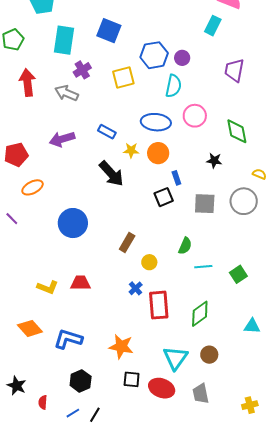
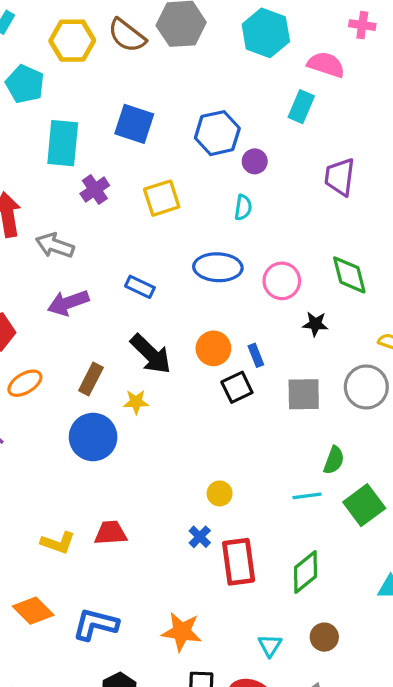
blue hexagon: (154, 55) -> (217, 133), moved
cyan semicircle: (173, 86) -> (243, 207), size x0.7
gray arrow: (67, 93) -> (55, 245), moved
pink circle: (195, 116) -> (282, 281), moved
yellow star: (131, 150) -> (136, 402), moved
orange circle: (158, 153) -> (213, 348), moved
brown rectangle: (127, 242) -> (91, 379), moved
green semicircle: (185, 246) -> (334, 460), moved
green square: (238, 274) -> (364, 505), size x1.4
cyan triangle: (175, 358) -> (270, 645), size x0.6

